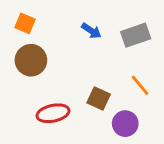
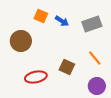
orange square: (25, 23) -> (41, 16), moved
purple circle: (125, 124) -> (97, 86), moved

